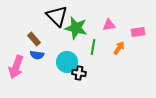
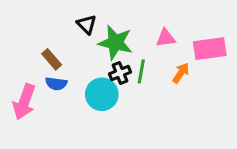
black triangle: (57, 16) -> (87, 24), size x0.6
pink rectangle: (138, 32) -> (210, 49), size x1.5
black cross: (79, 73) -> (120, 73), moved, turned -32

